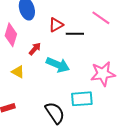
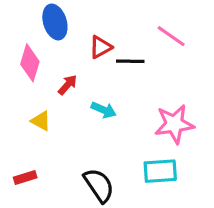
cyan arrow: (58, 65) -> (104, 110), size x0.7
cyan rectangle: (82, 99) -> (160, 171), moved

